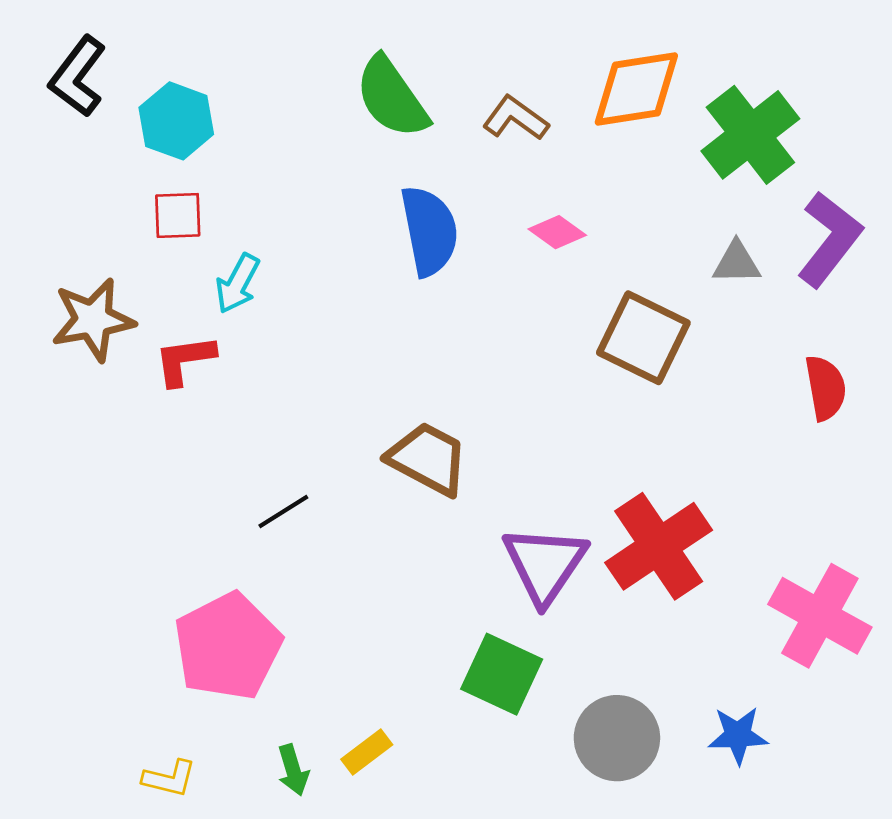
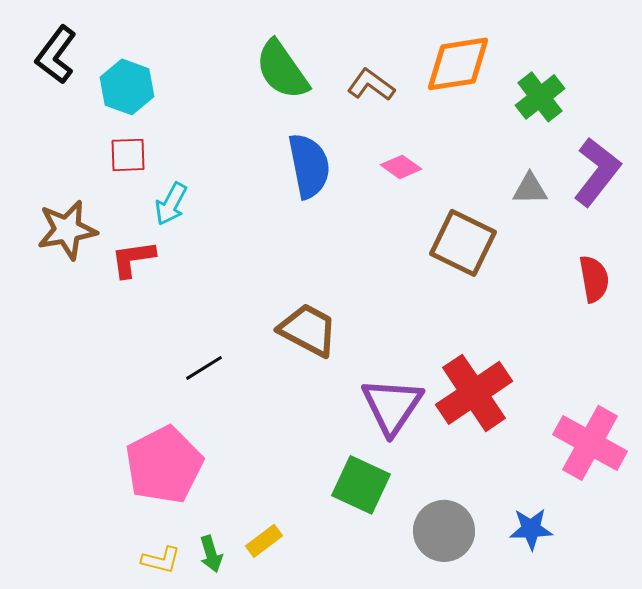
green cross: (750, 135) -> (540, 97), size x0.7
yellow L-shape: (169, 778) -> (161, 560), moved

